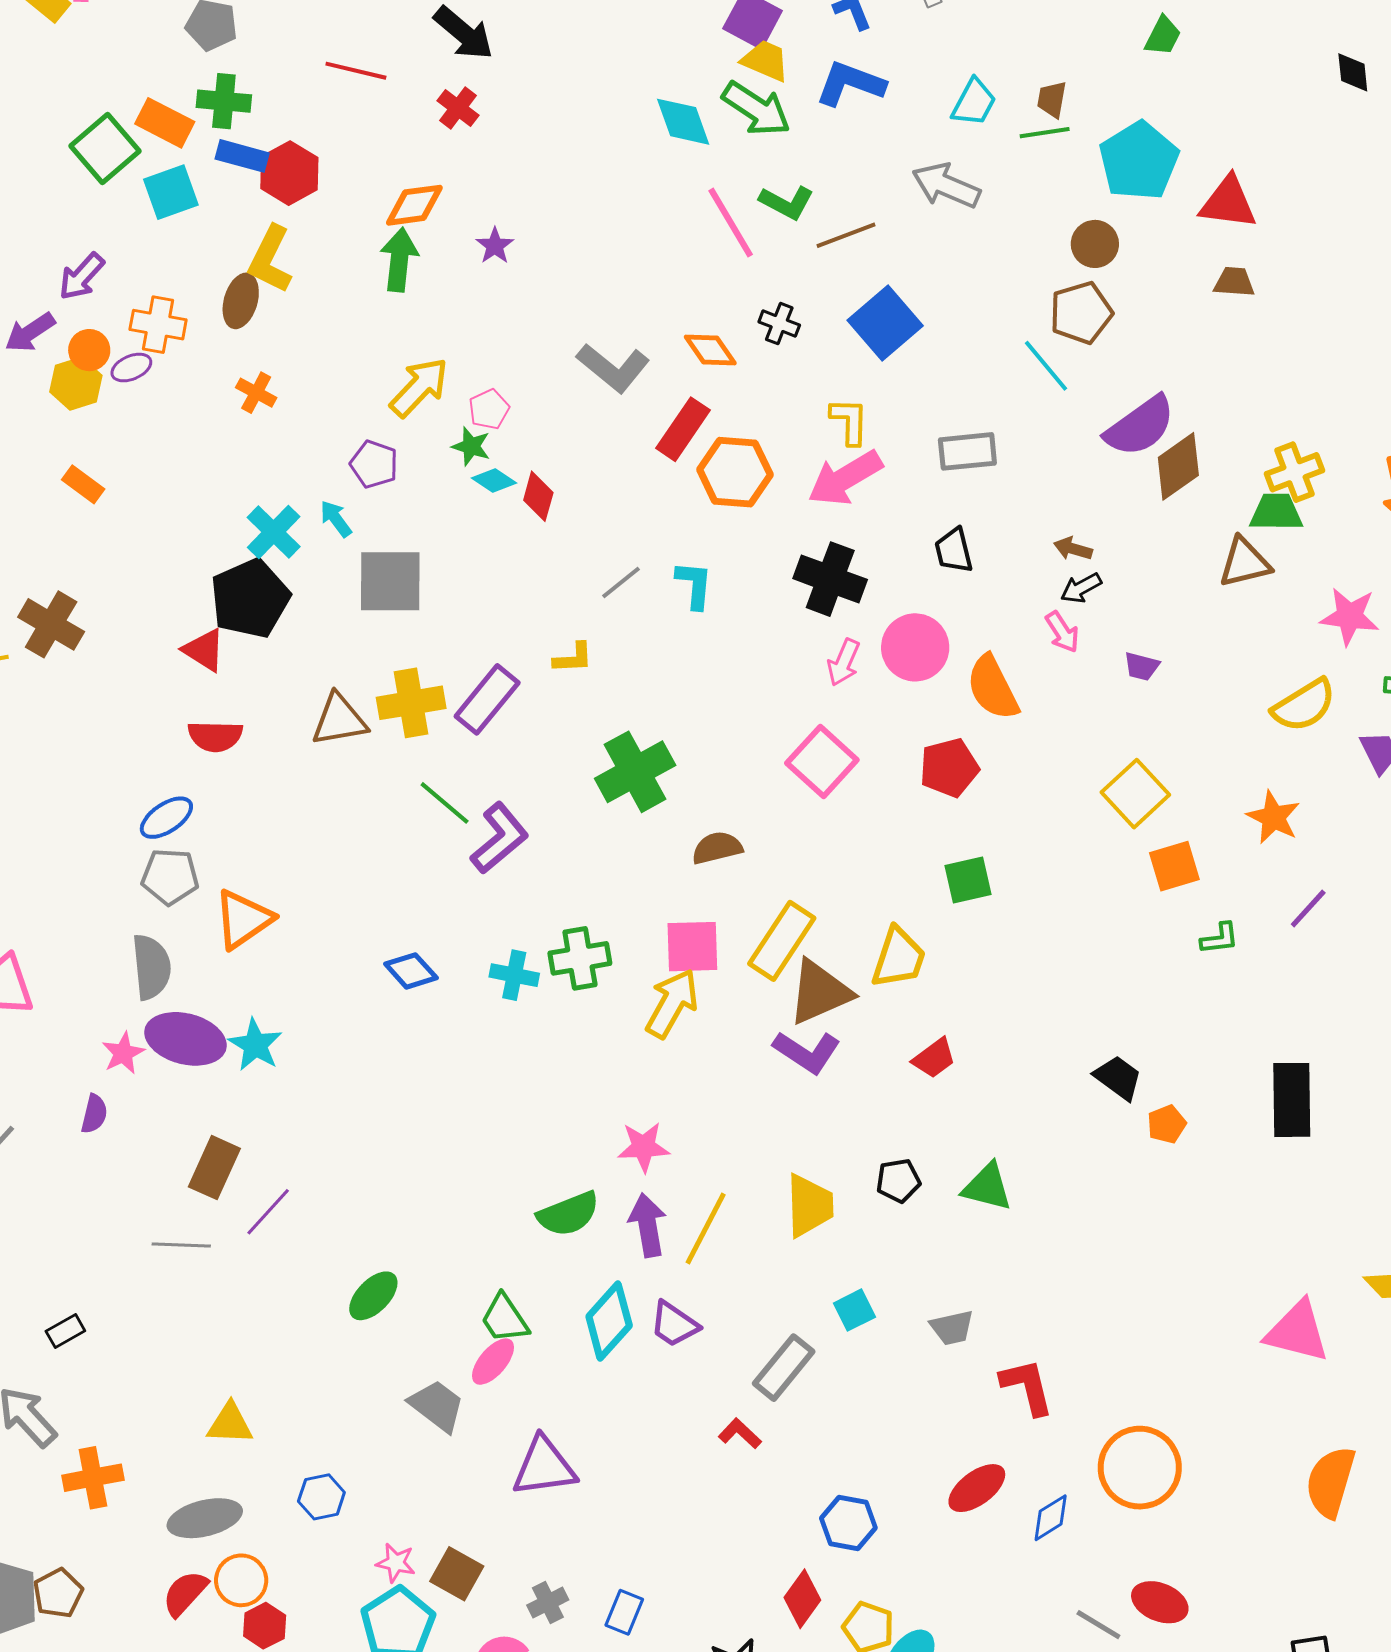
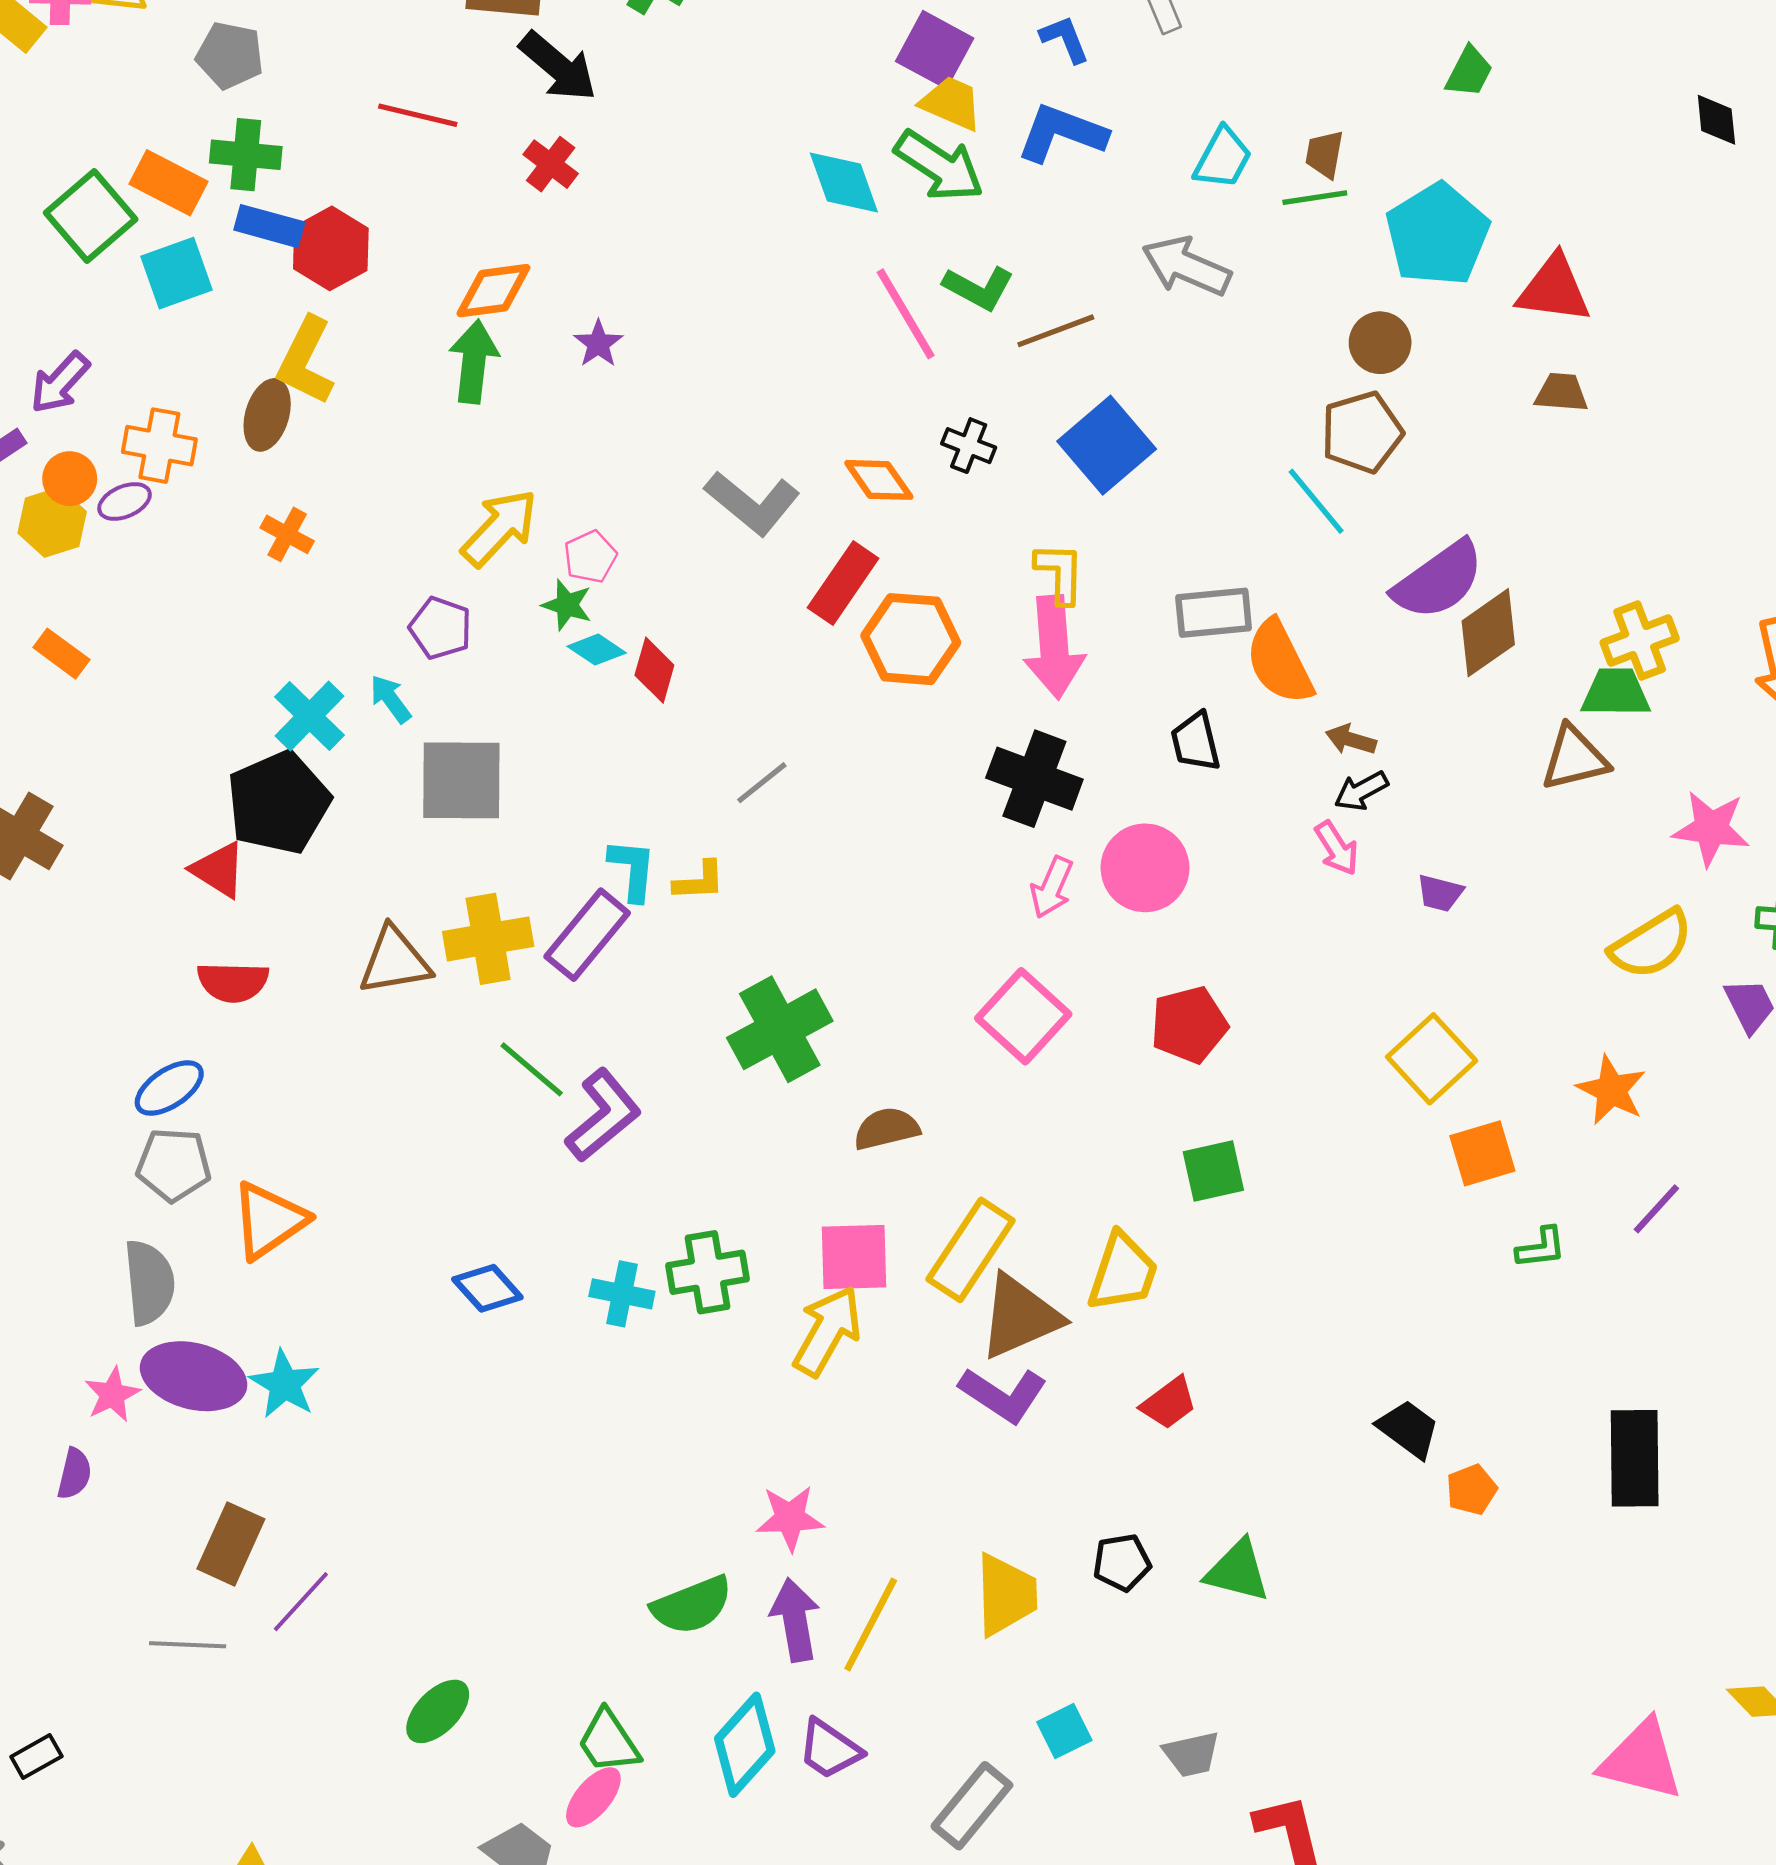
pink arrow: (845, 478) -> (1054, 647), turned -64
cyan L-shape: (694, 585) -> (632, 870), moved
orange semicircle: (993, 688) -> (1279, 662), moved

